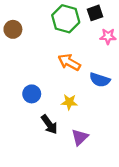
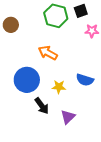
orange arrow: (69, 62) -> (48, 53), moved
blue semicircle: (100, 80) -> (85, 80), moved
blue circle: (32, 94) -> (27, 80), size x1.6

